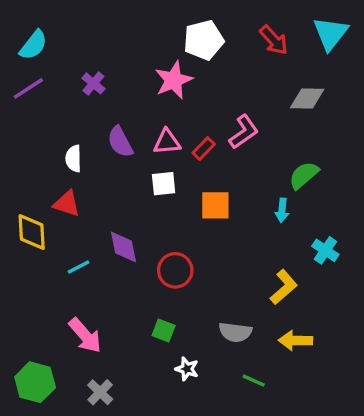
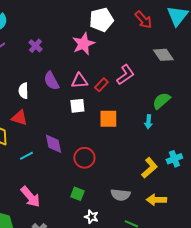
gray diamond: (307, 98) -> (163, 55), turned 55
cyan cross: (325, 250) -> (174, 159), moved, turned 35

